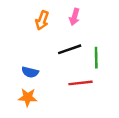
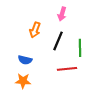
orange arrow: (42, 20) -> (35, 30), moved
black line: (70, 49) -> (58, 41), turned -48

